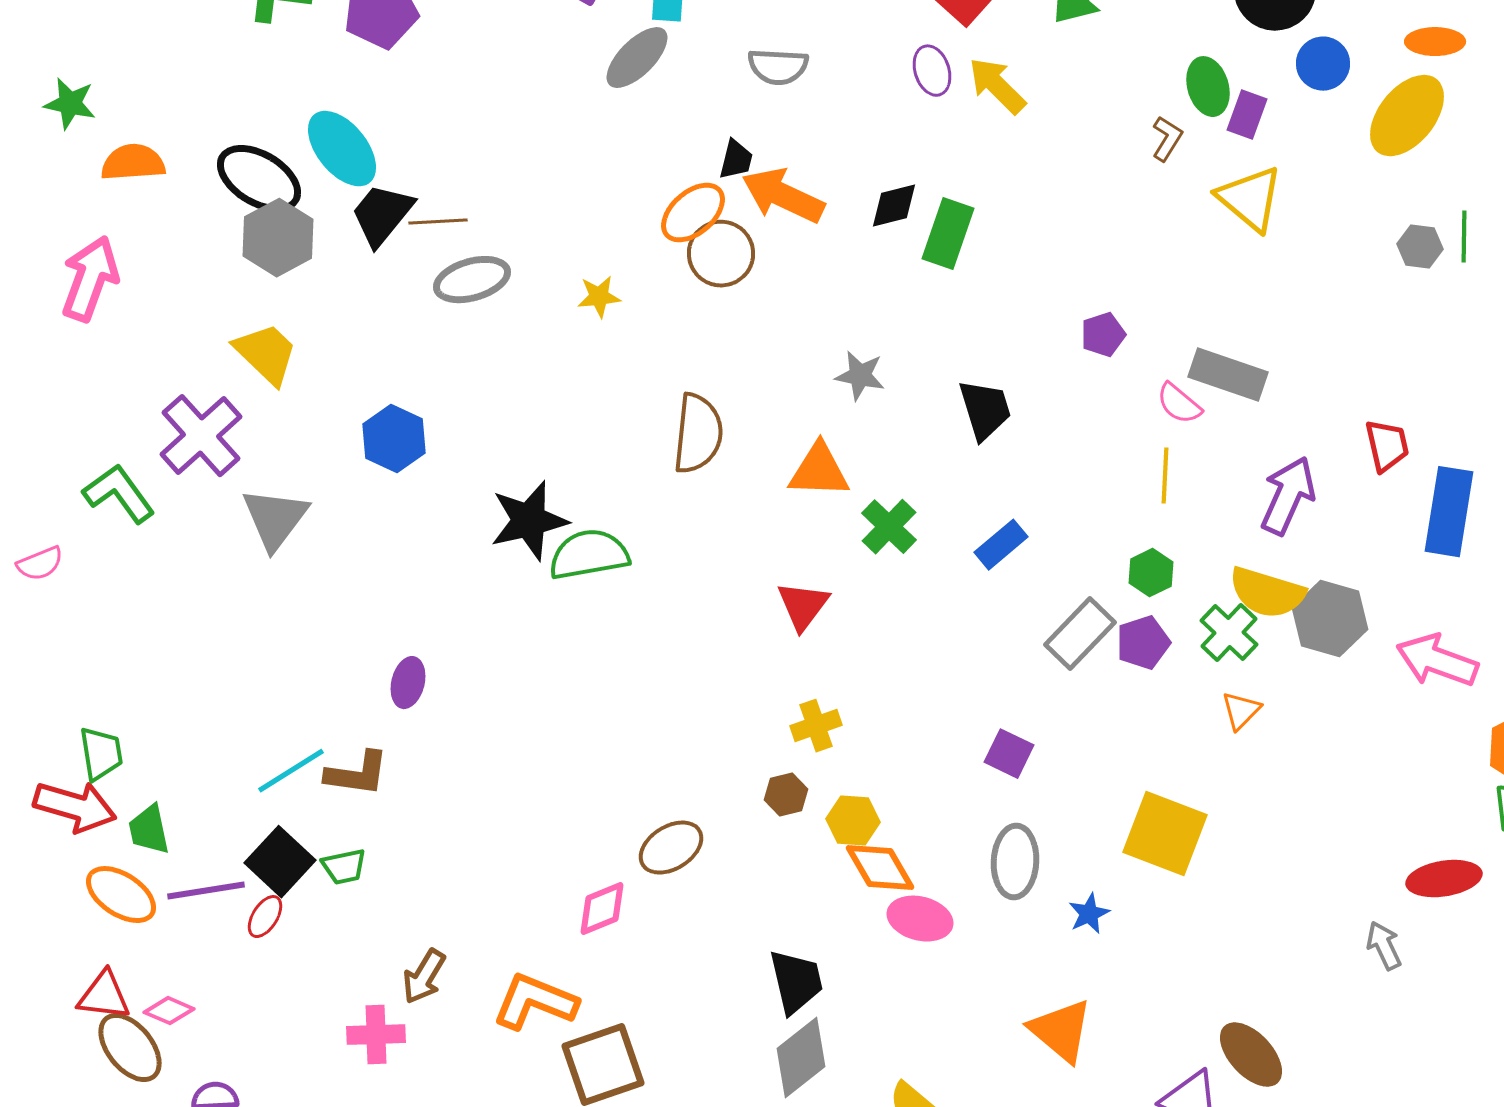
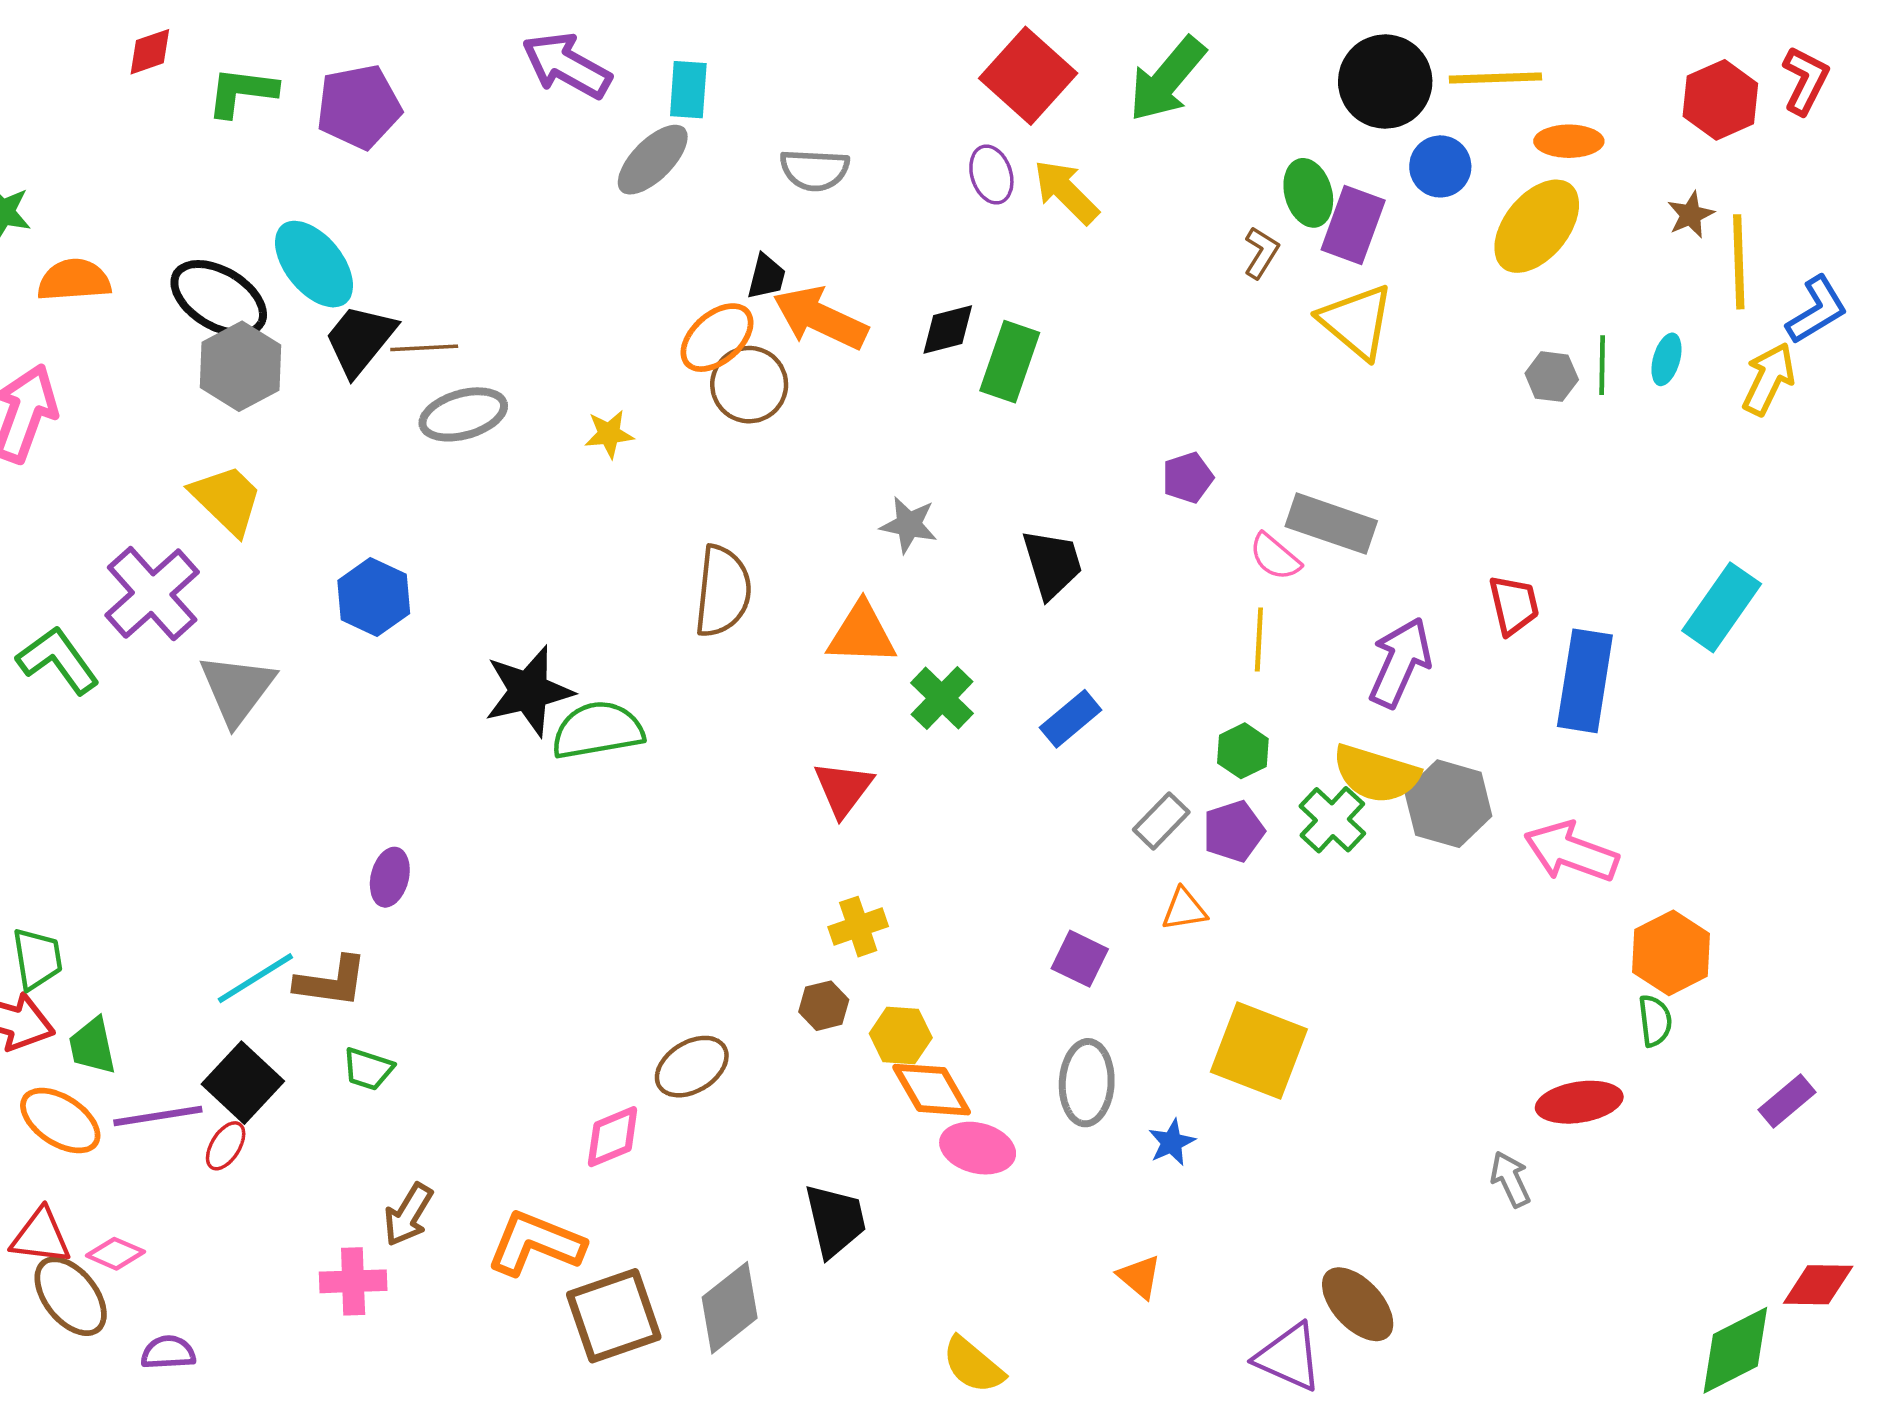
purple rectangle: (1247, 115) -> (1353, 225), size x1.4
gray rectangle: (1080, 634) -> (1161, 821), size x0.7
orange triangle: (1241, 711) -> (1184, 909), moved, turned 36
green trapezoid: (344, 867) -> (368, 1069), moved, turned 30
orange triangle: (1061, 1031) -> (1139, 1277), size x0.6
gray diamond: (801, 1058) -> (730, 1308), moved

